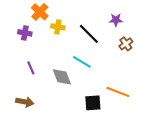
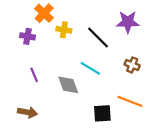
purple star: (116, 20) -> (128, 22), size x1.5
brown cross: (126, 44) -> (132, 65), moved, turned -32

